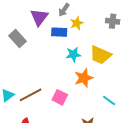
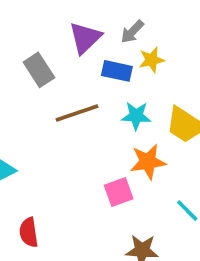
brown line: (31, 95) -> (77, 113), moved
pink square: (60, 97) -> (119, 192), moved, turned 35

